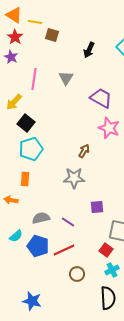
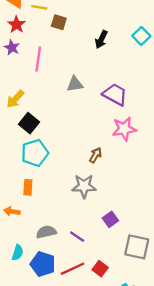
gray triangle: (66, 78) -> (75, 84), moved, turned 49
pink line: (34, 79) -> (38, 59), moved
pink star: (109, 128) -> (124, 129), turned -30
purple square: (97, 207) -> (110, 219), turned -32
cyan semicircle: (16, 236) -> (18, 253), turned -32
red square: (106, 250) -> (100, 269), moved

